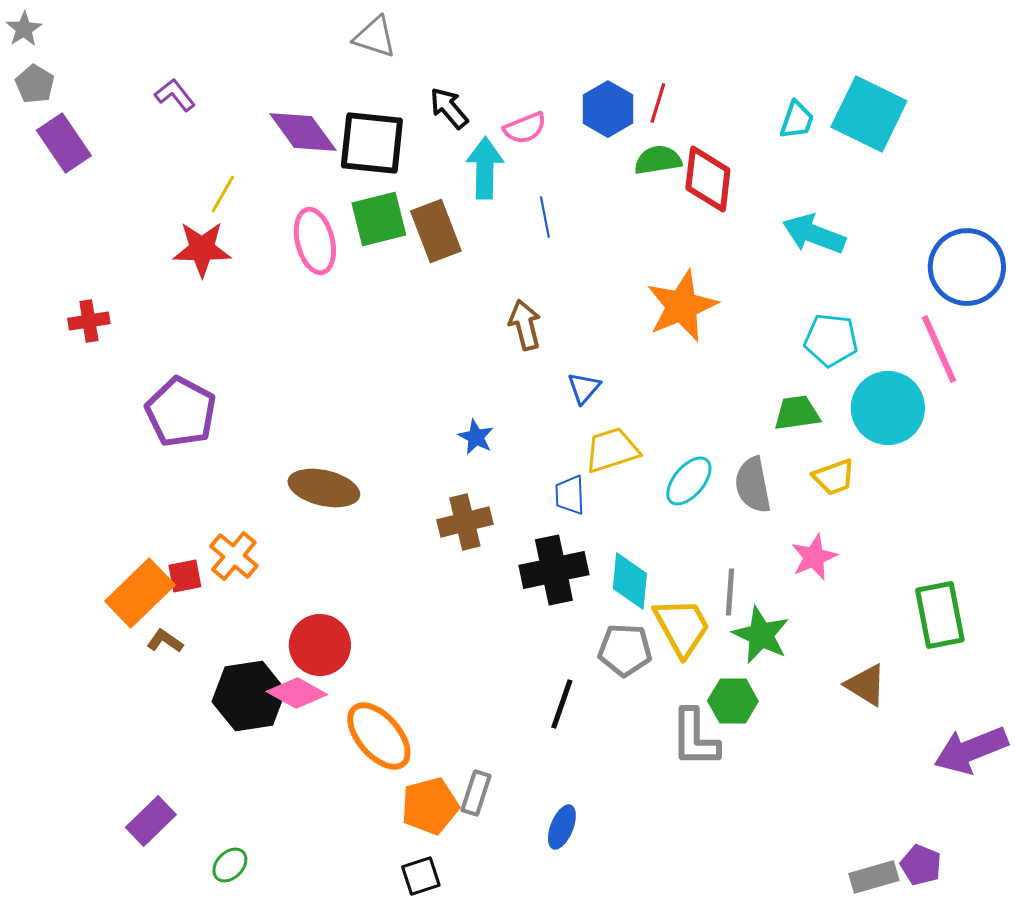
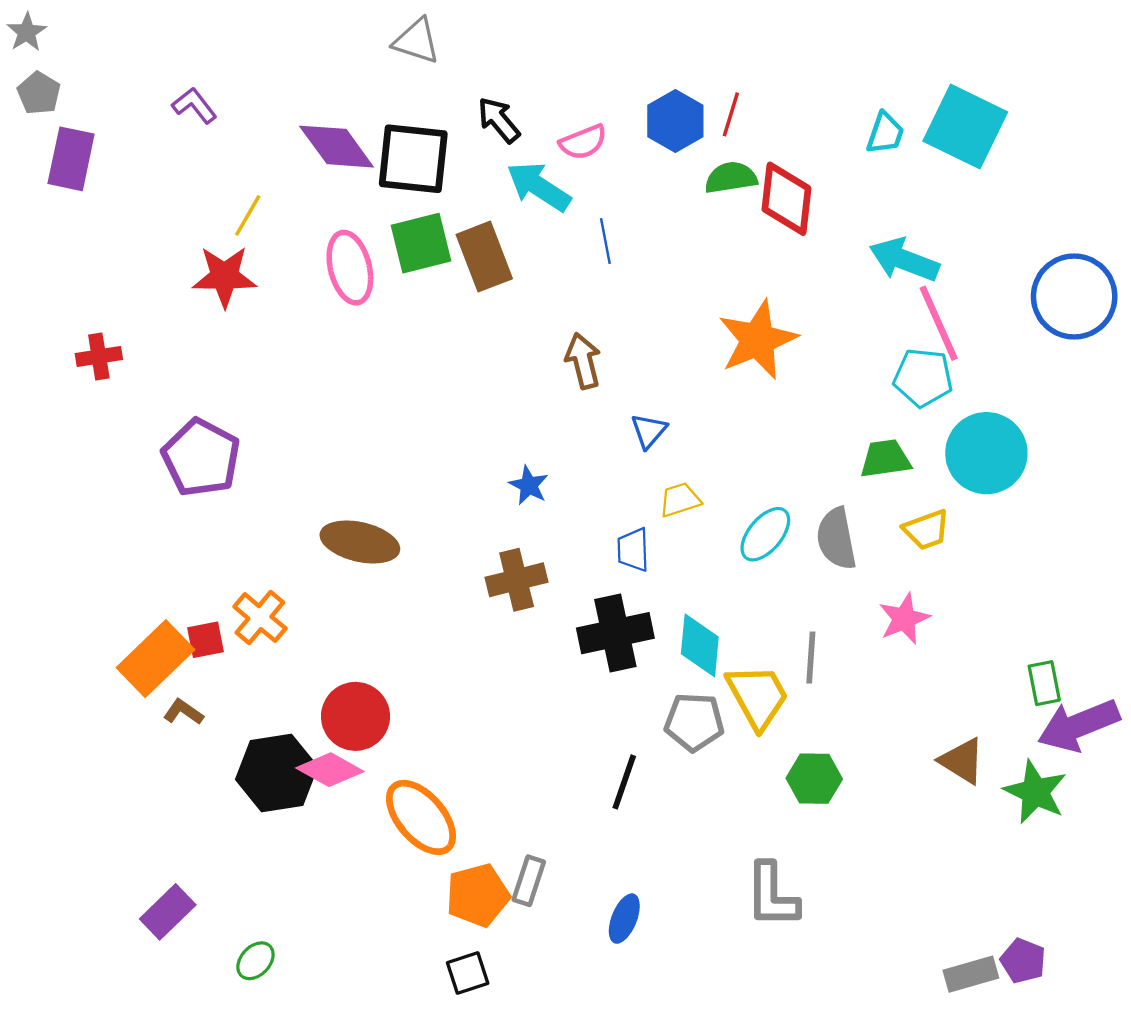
purple rectangle: (64, 143) -> (71, 159), turned 46
cyan arrow: (485, 168) -> (539, 187), turned -58
pink line: (939, 349) -> (939, 323), moved
yellow trapezoid: (612, 450) -> (680, 500), size x0.7
green rectangle: (940, 615) -> (1044, 683), size x0.6
green star: (761, 635) -> (1035, 792), moved
gray L-shape: (695, 738) -> (772, 895), moved
purple arrow: (971, 750) -> (1079, 725), moved

